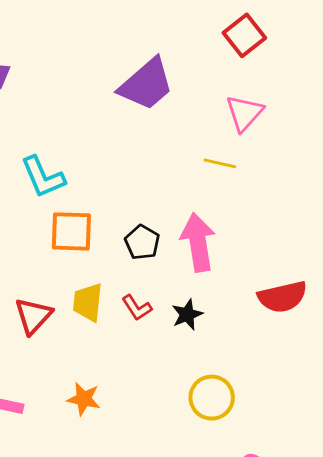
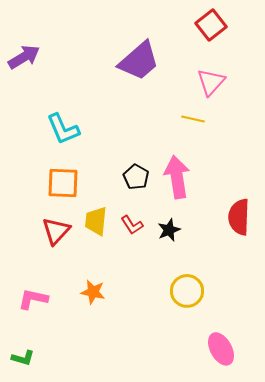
orange square: (71, 231) -> (63, 183), moved
red semicircle: (282, 297) -> (239, 217), turned 105

